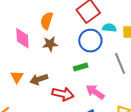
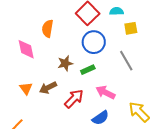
cyan semicircle: (109, 28) -> (116, 11), moved
brown star: (50, 44) -> (65, 63), moved
red arrow: (63, 94) -> (74, 99), turned -50

